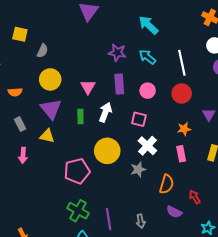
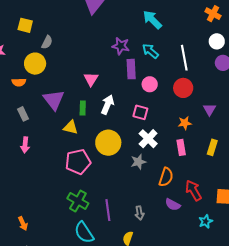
yellow circle: (50, 79) -> (35, 64), moved
purple rectangle: (119, 84) -> (131, 69), moved
yellow triangle: (47, 136) -> (71, 127), moved
red arrow: (195, 197) -> (193, 190), size x1.5

